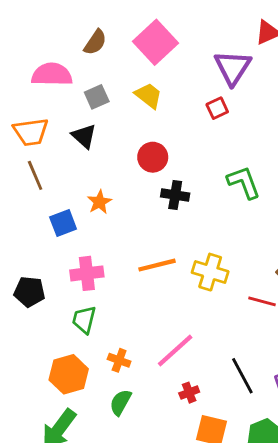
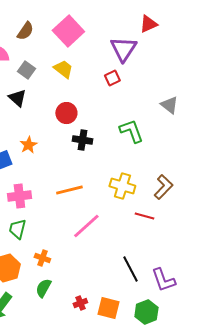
gray square: (97, 97) -> (26, 70), turned -30
yellow cross: (210, 272) -> (122, 186), moved
pink line: (175, 351) -> (86, 226), moved
red cross: (189, 393) -> (80, 303), moved

